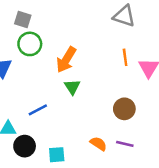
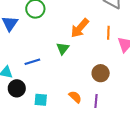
orange arrow: (66, 60) -> (80, 28), moved
purple line: (125, 144) -> (96, 101), turned 72

